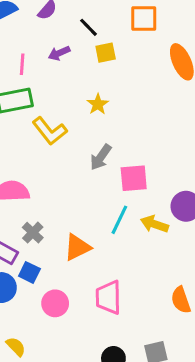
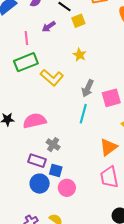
cyan line: (119, 220) -> (83, 114), moved
orange triangle: (77, 247) -> (108, 147), moved
pink circle: (55, 303) -> (67, 188), moved

